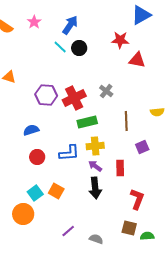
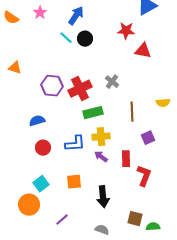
black arrow: (95, 188) -> (103, 197), moved
orange square: (56, 191) -> (74, 182), moved, turned -35
red L-shape: (137, 199) -> (144, 176), moved
purple line: (68, 231) -> (62, 220), moved

